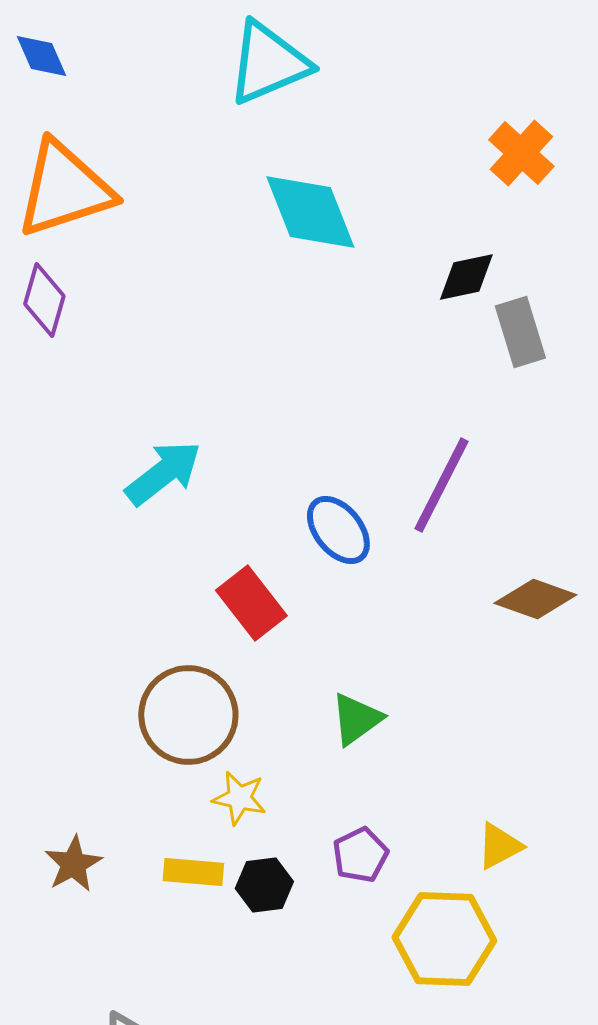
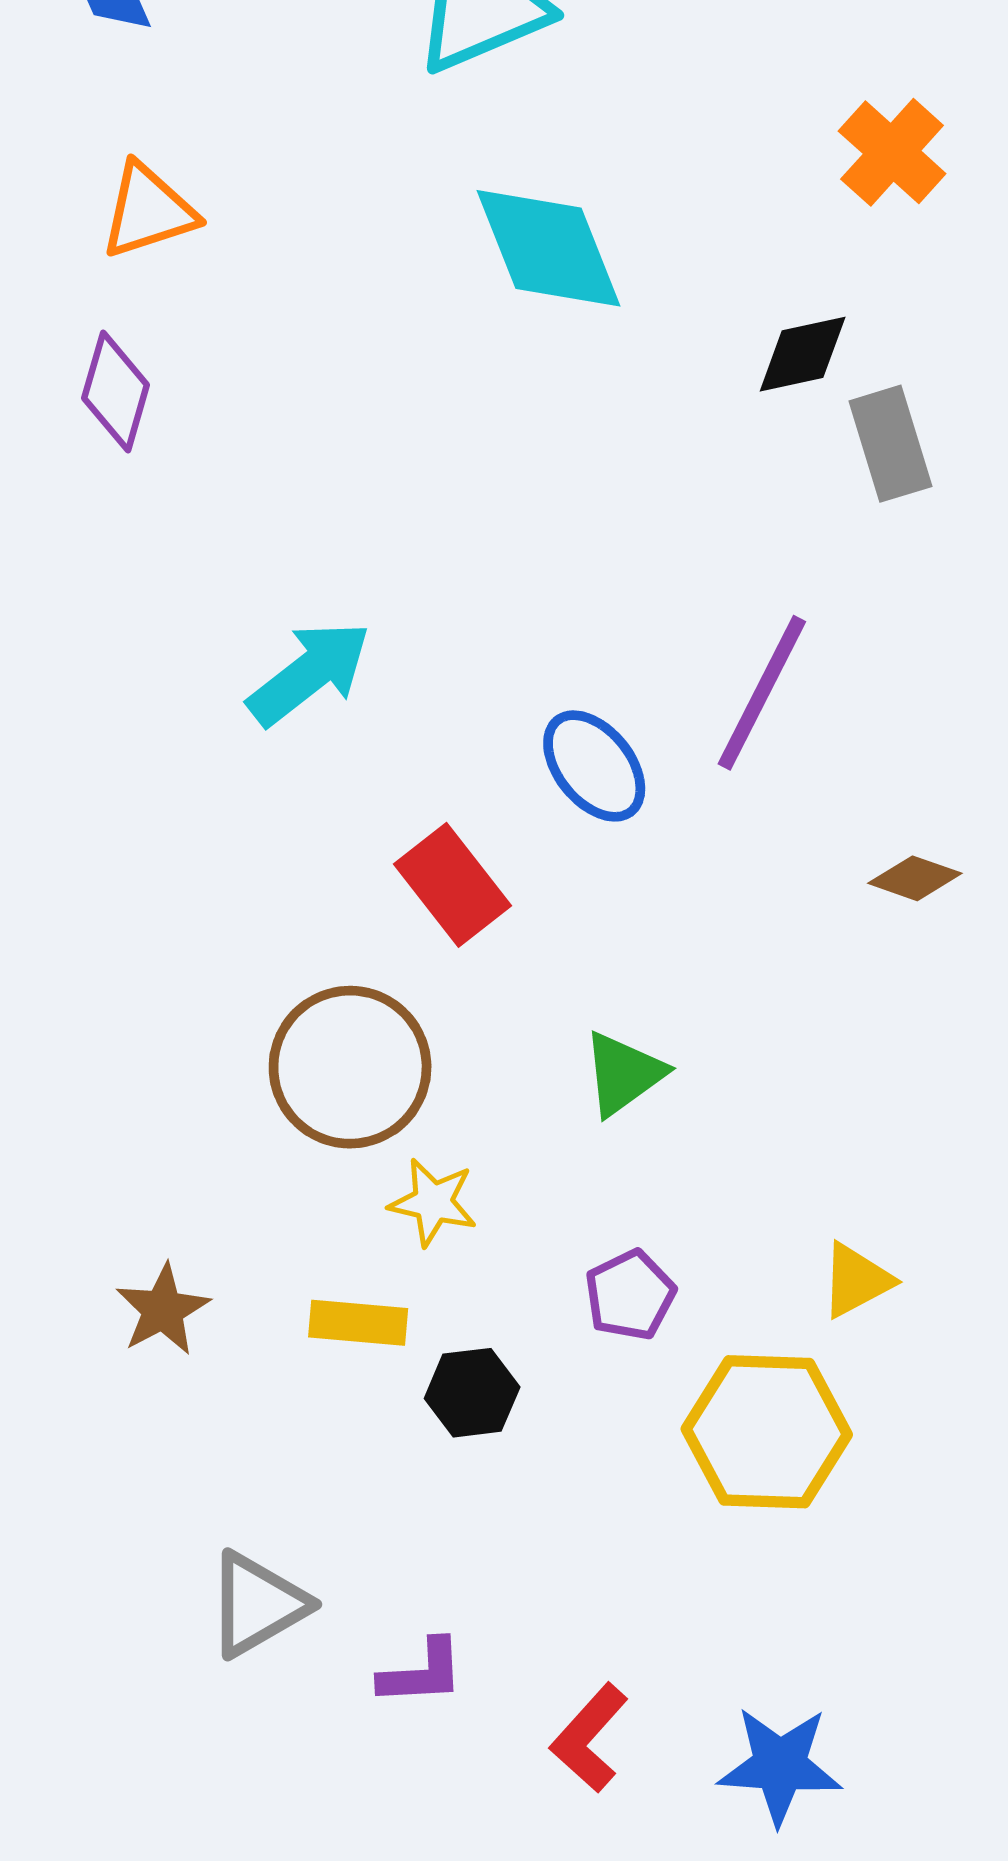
orange triangle: (64, 189) -> (148, 211), size x0.6
brown diamond: (535, 599) -> (915, 878), size x0.7
black hexagon: (264, 885) -> (472, 1393), moved

